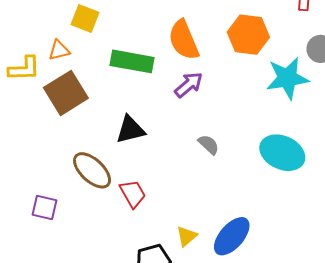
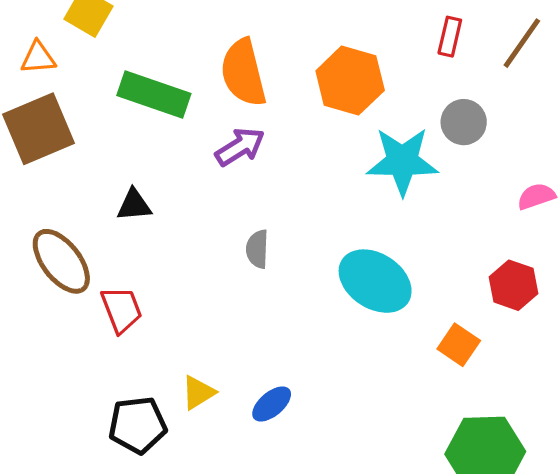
black triangle: (130, 130) -> (134, 205), size x0.7
gray semicircle: (209, 145) -> (257, 249), turned -140
blue ellipse: (232, 236) -> (272, 404), size x0.6

